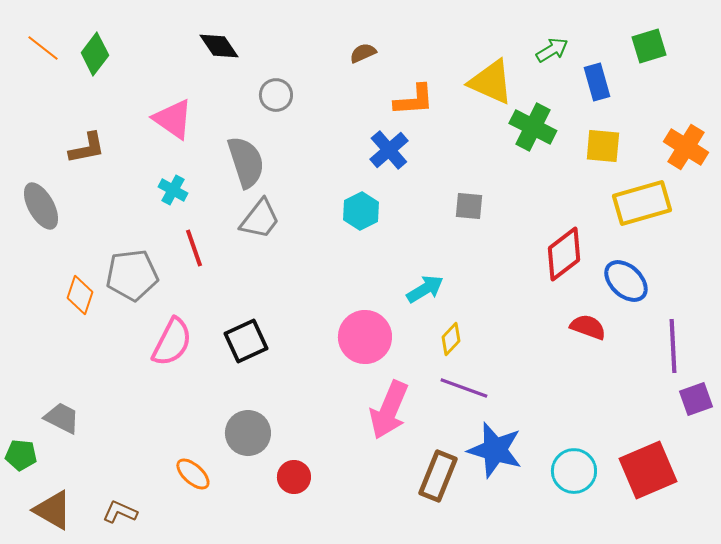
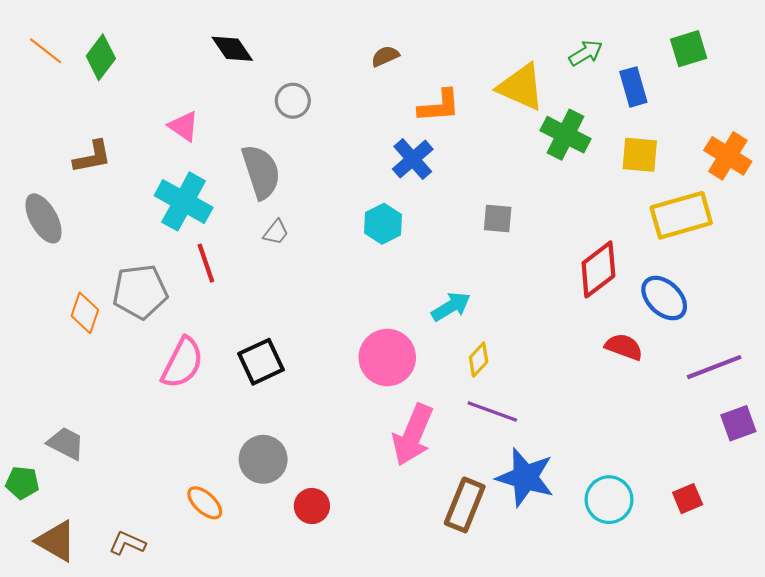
pink triangle: (173, 119) -> (184, 126), size x0.7
cyan cross: (173, 190) -> (184, 201), size x1.8
gray trapezoid: (260, 219) -> (276, 232), size x0.6
purple line: (673, 346) -> (714, 367), turned 72
red square: (648, 470) -> (688, 499), size x0.5

